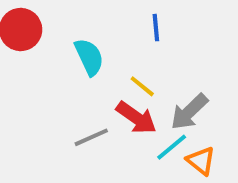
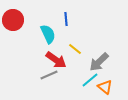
blue line: (156, 28) -> (66, 19), moved
red arrow: (136, 118) -> (56, 60), moved

